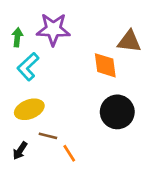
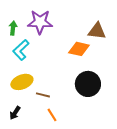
orange diamond: (105, 65) -> (79, 49), turned -70
brown line: (48, 136) -> (43, 95), moved

